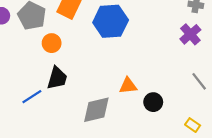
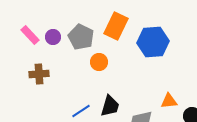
black trapezoid: (57, 78) -> (110, 106), moved

